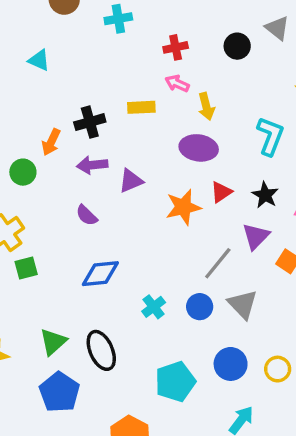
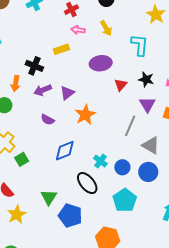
yellow arrow: (206, 106) -> (106, 28), moved
black cross: (90, 122) -> (34, 66), turned -36
orange star: (183, 207) -> (85, 115), moved
blue circle: (200, 307) -> (122, 167), moved
black ellipse: (101, 350) -> (87, 183), moved
blue circle: (231, 364) -> (148, 172), moved
blue pentagon: (59, 392) -> (70, 215), moved

